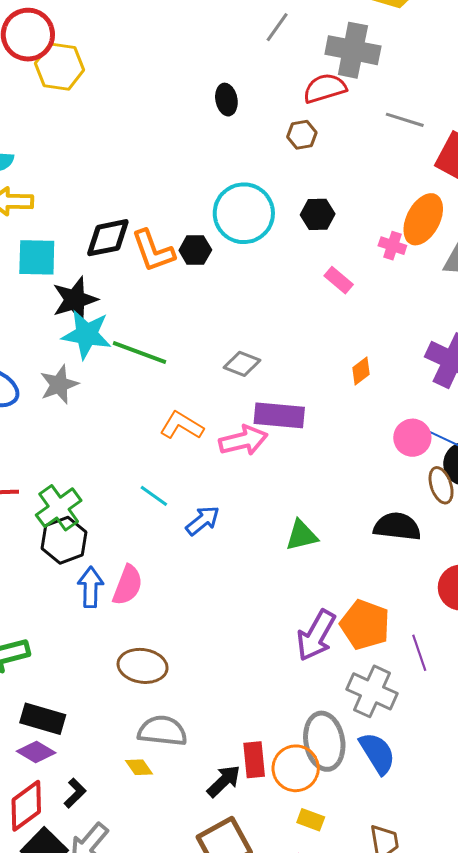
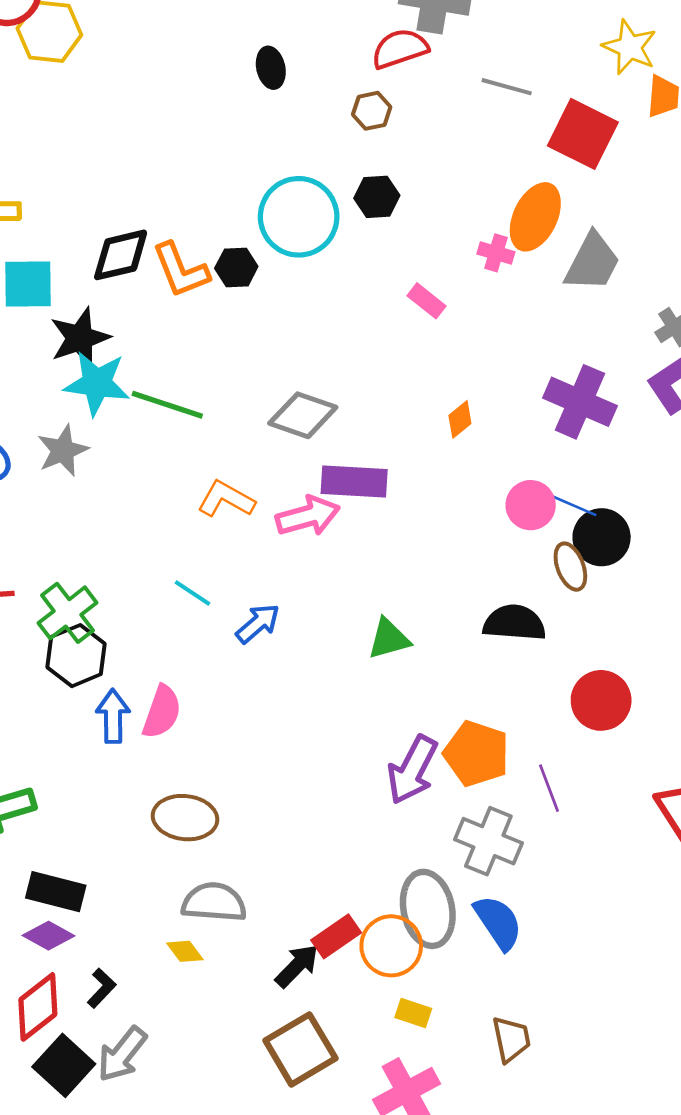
black hexagon: (318, 214) -> (377, 197), moved
gray diamond: (242, 364) -> (303, 415), size x1.4
red rectangle: (254, 760) -> (336, 936), turned 63

